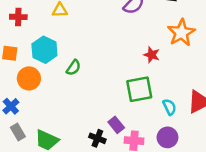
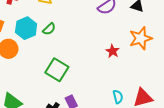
green semicircle: (73, 68) -> (49, 29), moved
green square: (139, 89) -> (57, 70), moved, turned 30

